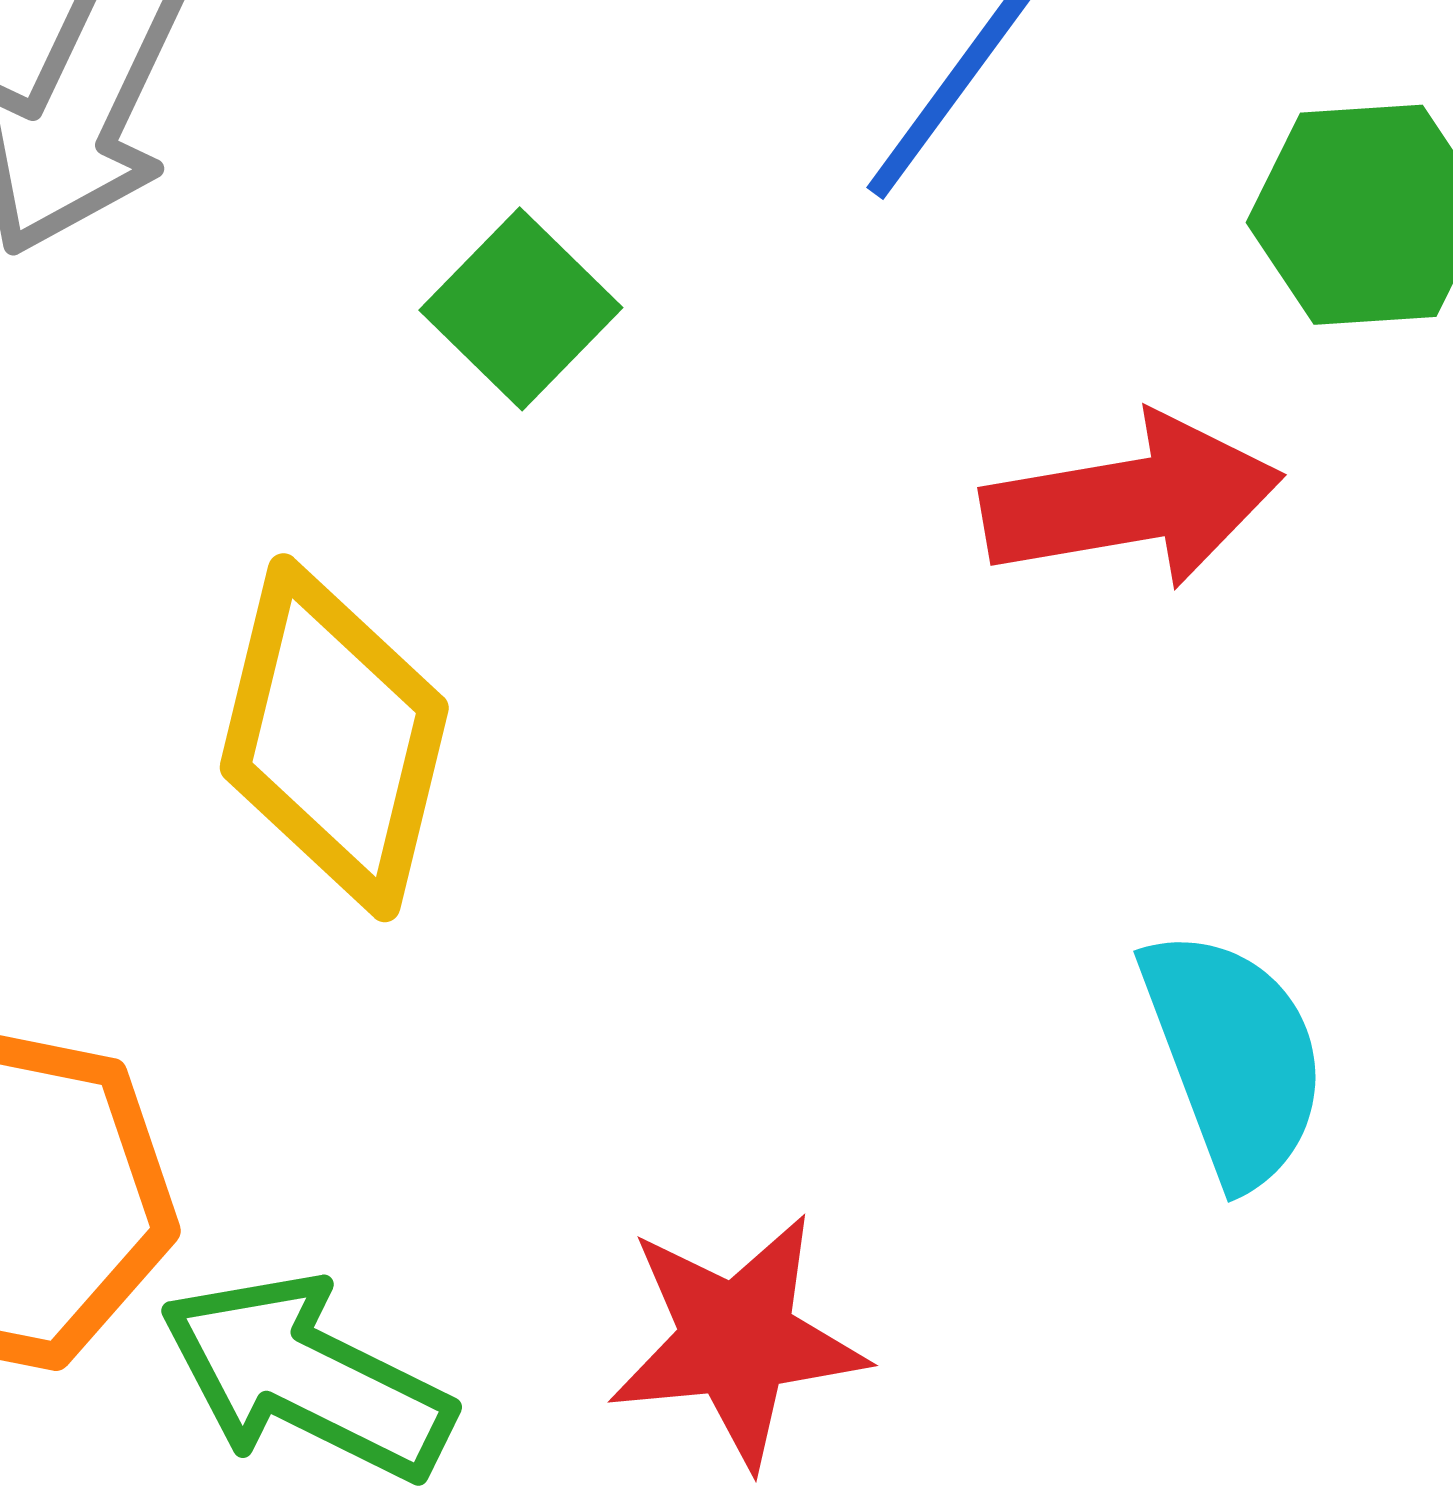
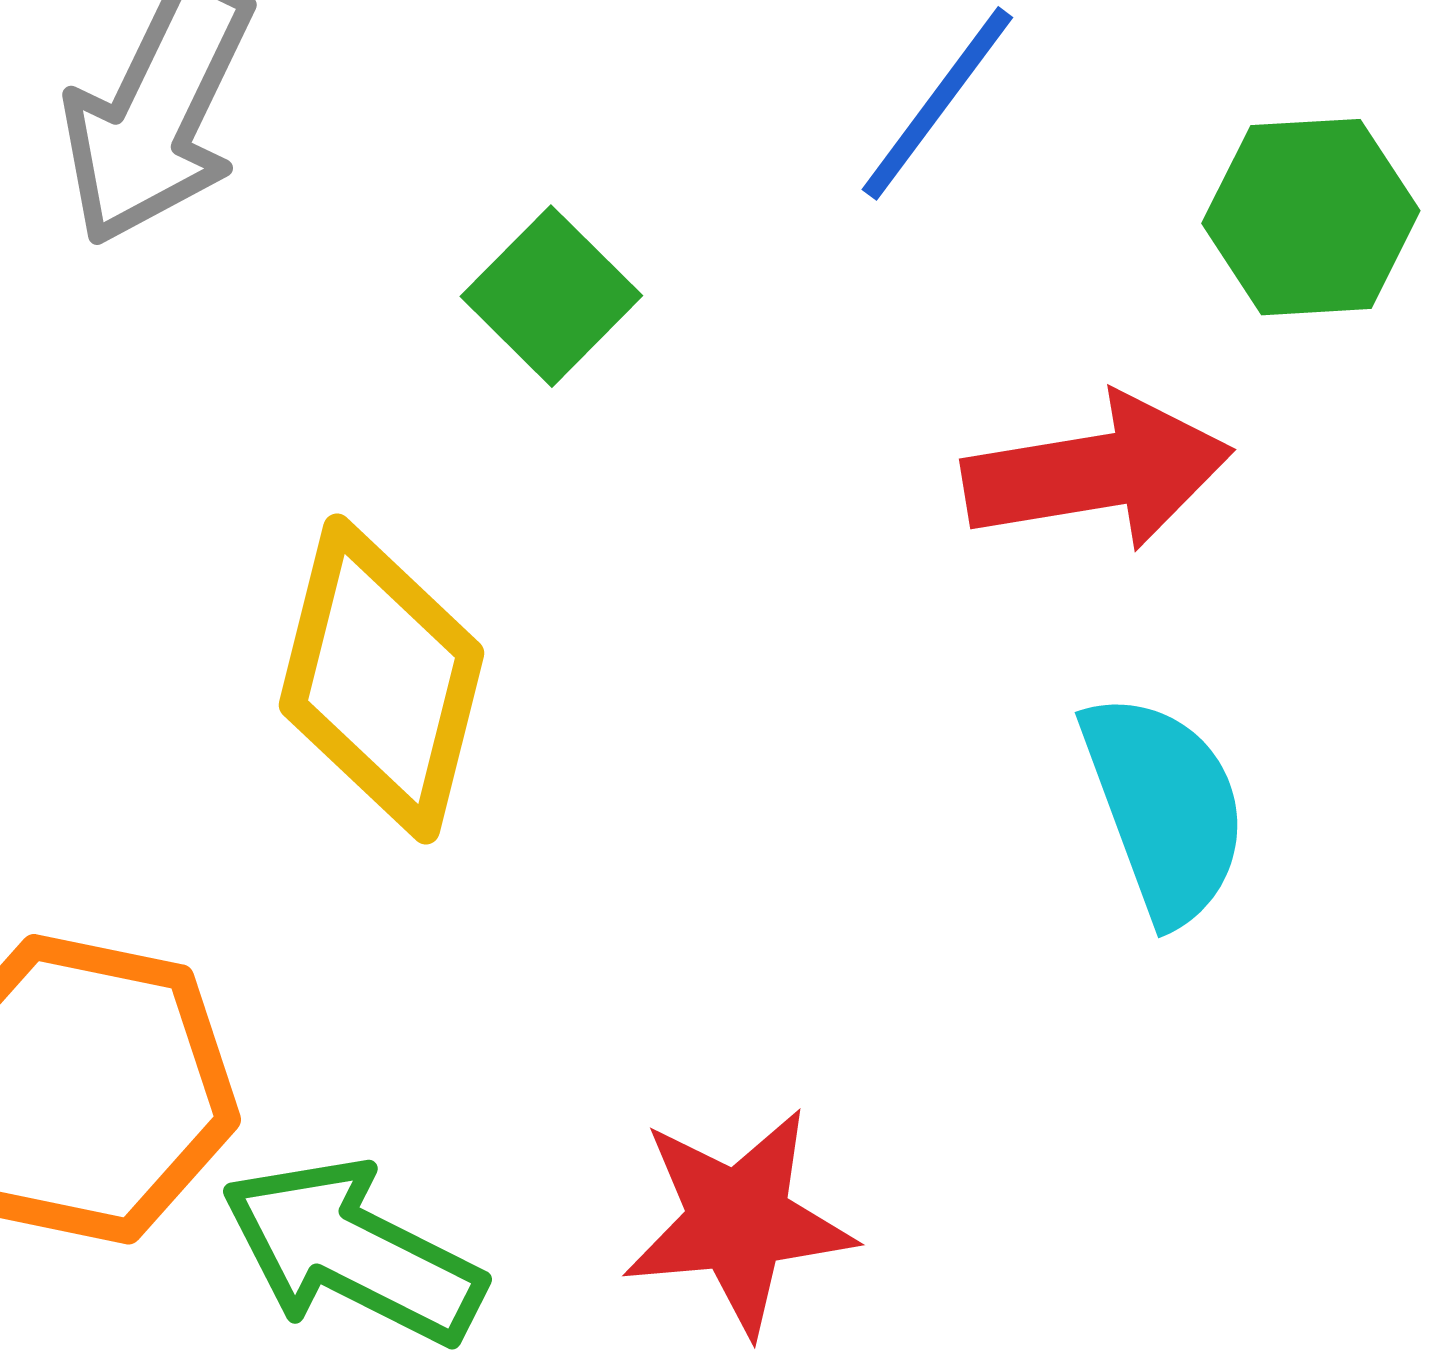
cyan semicircle: (1234, 1057) -> (1165, 807), moved

